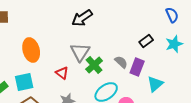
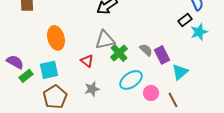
black rectangle: (146, 41) -> (185, 20), moved
gray triangle: (80, 52) -> (105, 40), turned 45
purple rectangle: (137, 67) -> (162, 55), turned -48

